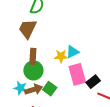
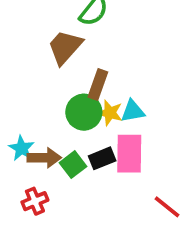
brown rectangle: (33, 56) -> (98, 85), moved
green circle: (33, 70) -> (84, 112), moved
black rectangle: (93, 82) -> (102, 158), moved

